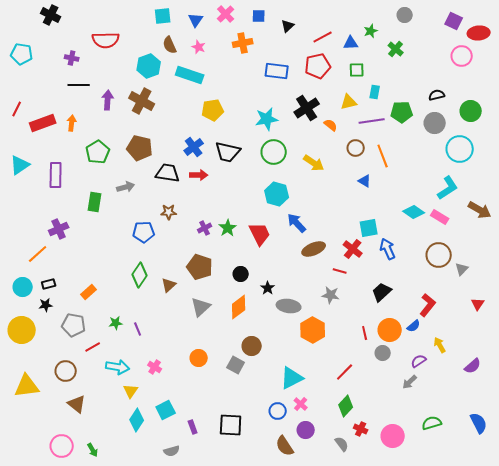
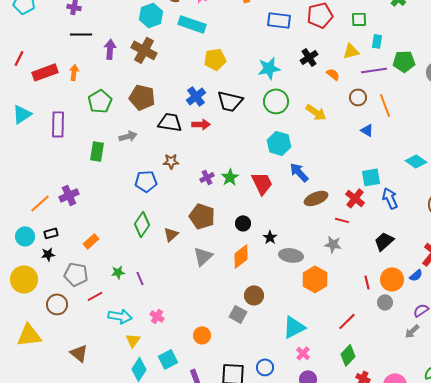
black cross: (307, 108) -> (309, 57), size x0.7
purple cross: (59, 229) -> (69, 195), moved
orange circle: (199, 358) -> (202, 335), moved
brown circle: (66, 371) -> (57, 304), moved
blue circle: (278, 411) -> (265, 367), moved

